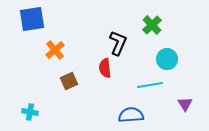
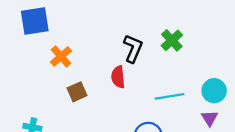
green cross: (152, 25) -> (172, 40), moved
cyan circle: (167, 59) -> (214, 91), moved

